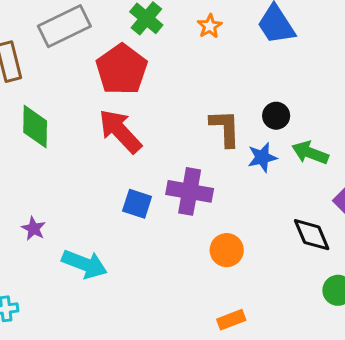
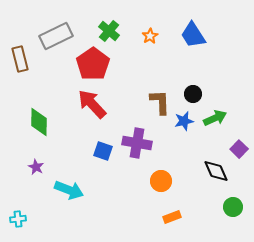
green diamond: (35, 127) -> (39, 122), moved
green arrow: (310, 153) -> (215, 118), turned 135
orange rectangle: (231, 320) -> (172, 217), moved

